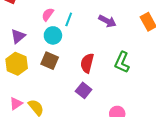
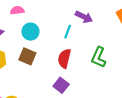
pink semicircle: (48, 14) -> (17, 10), moved, turned 48
cyan line: (69, 19) -> (68, 32), moved

